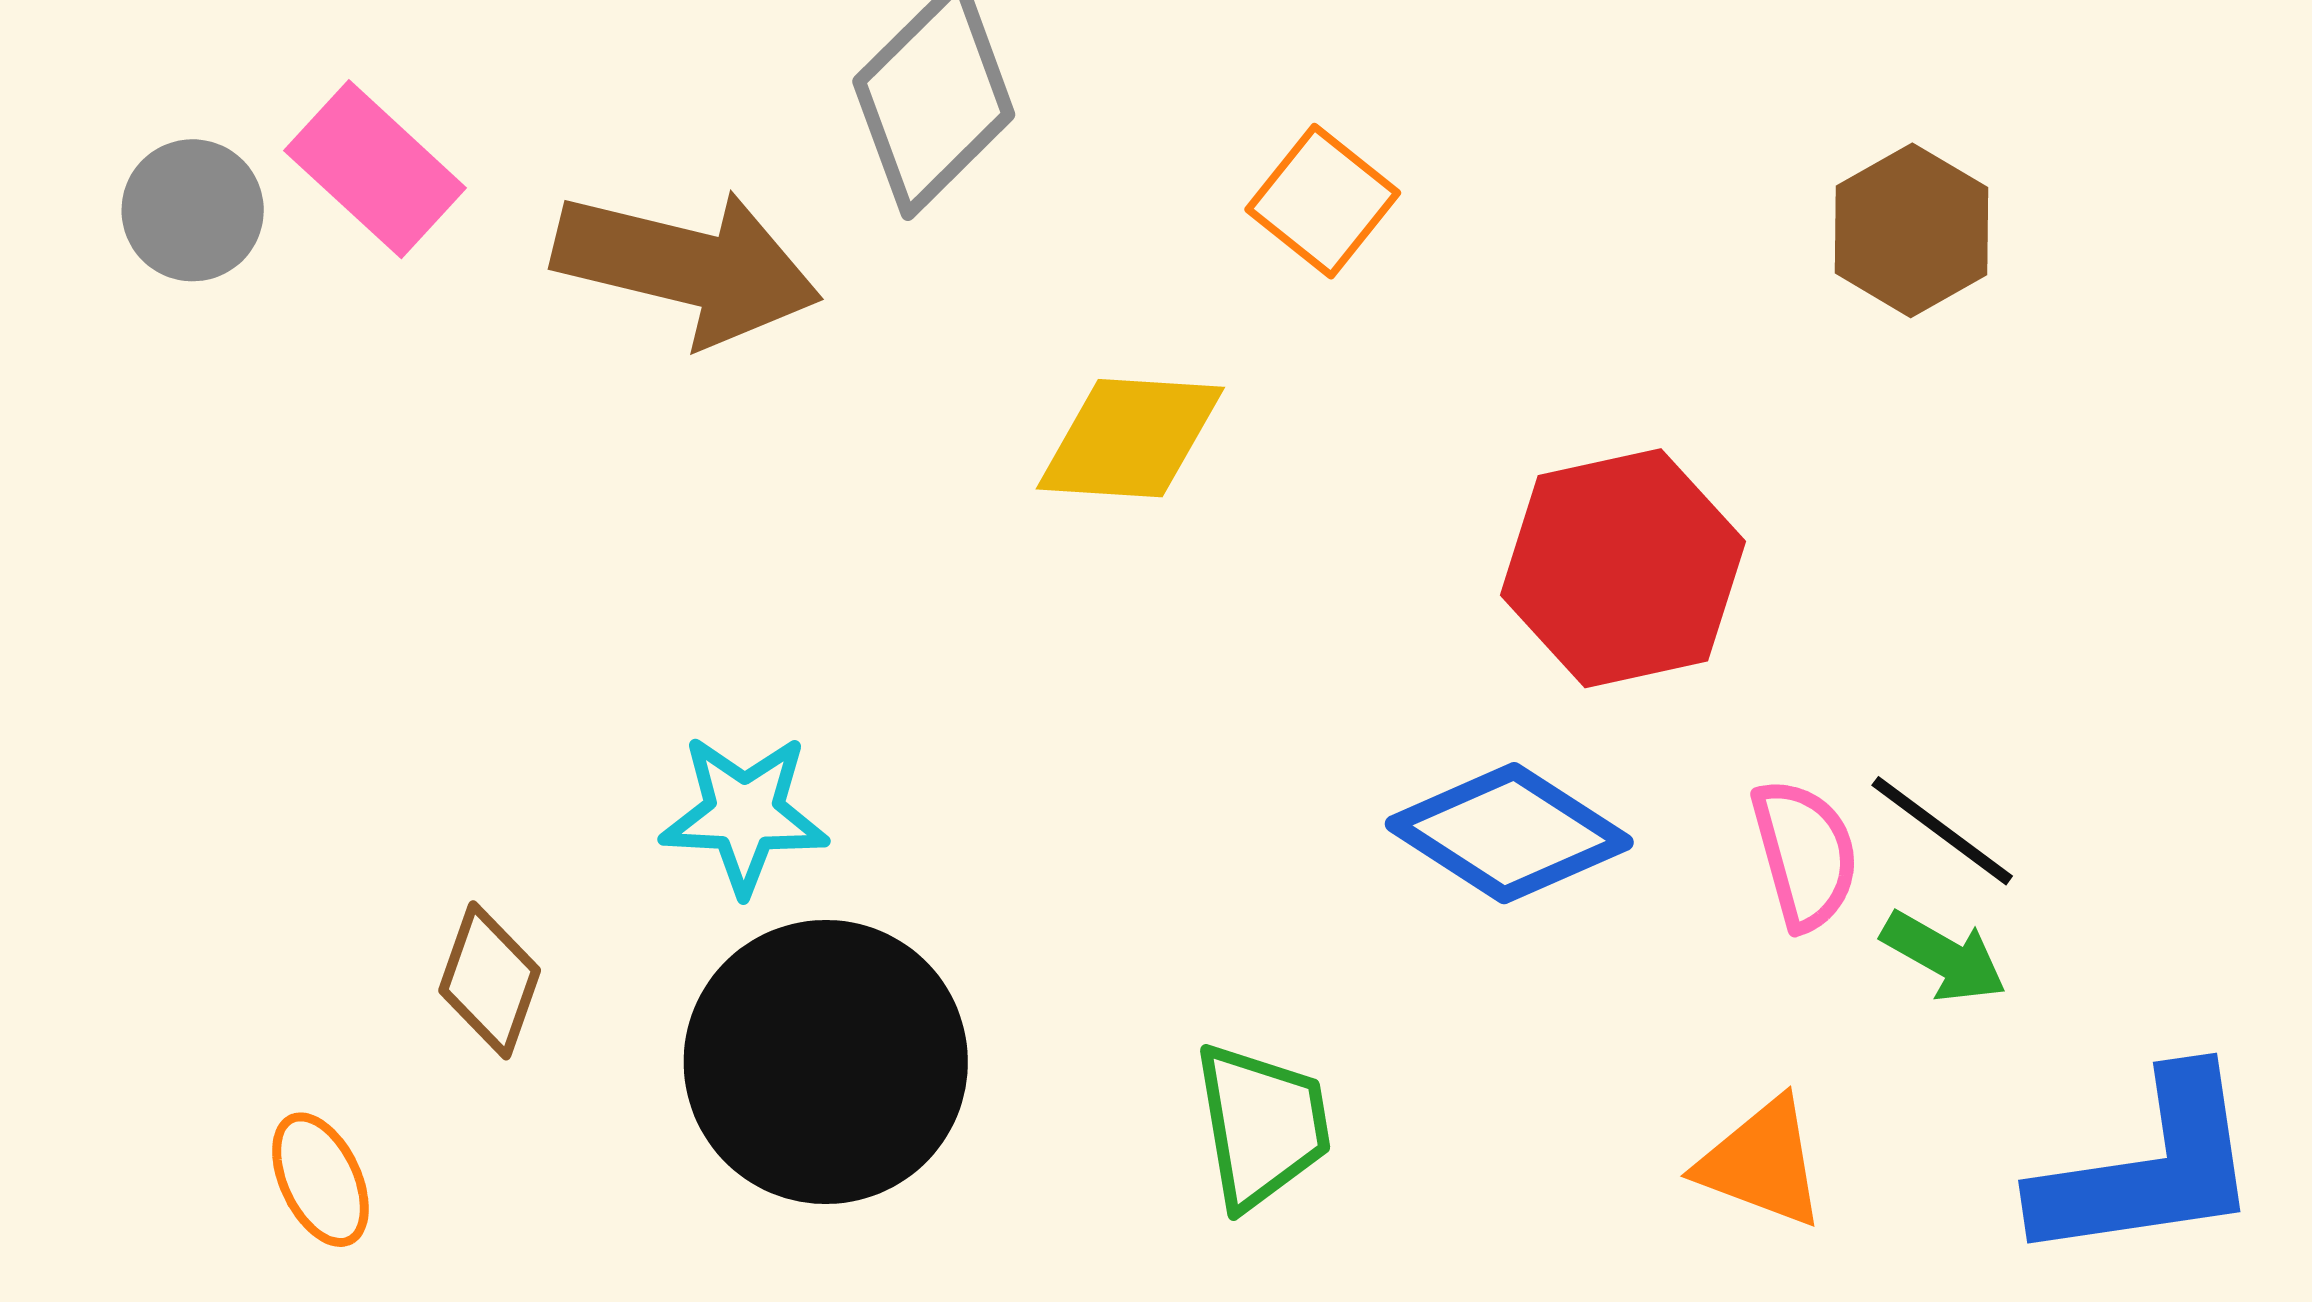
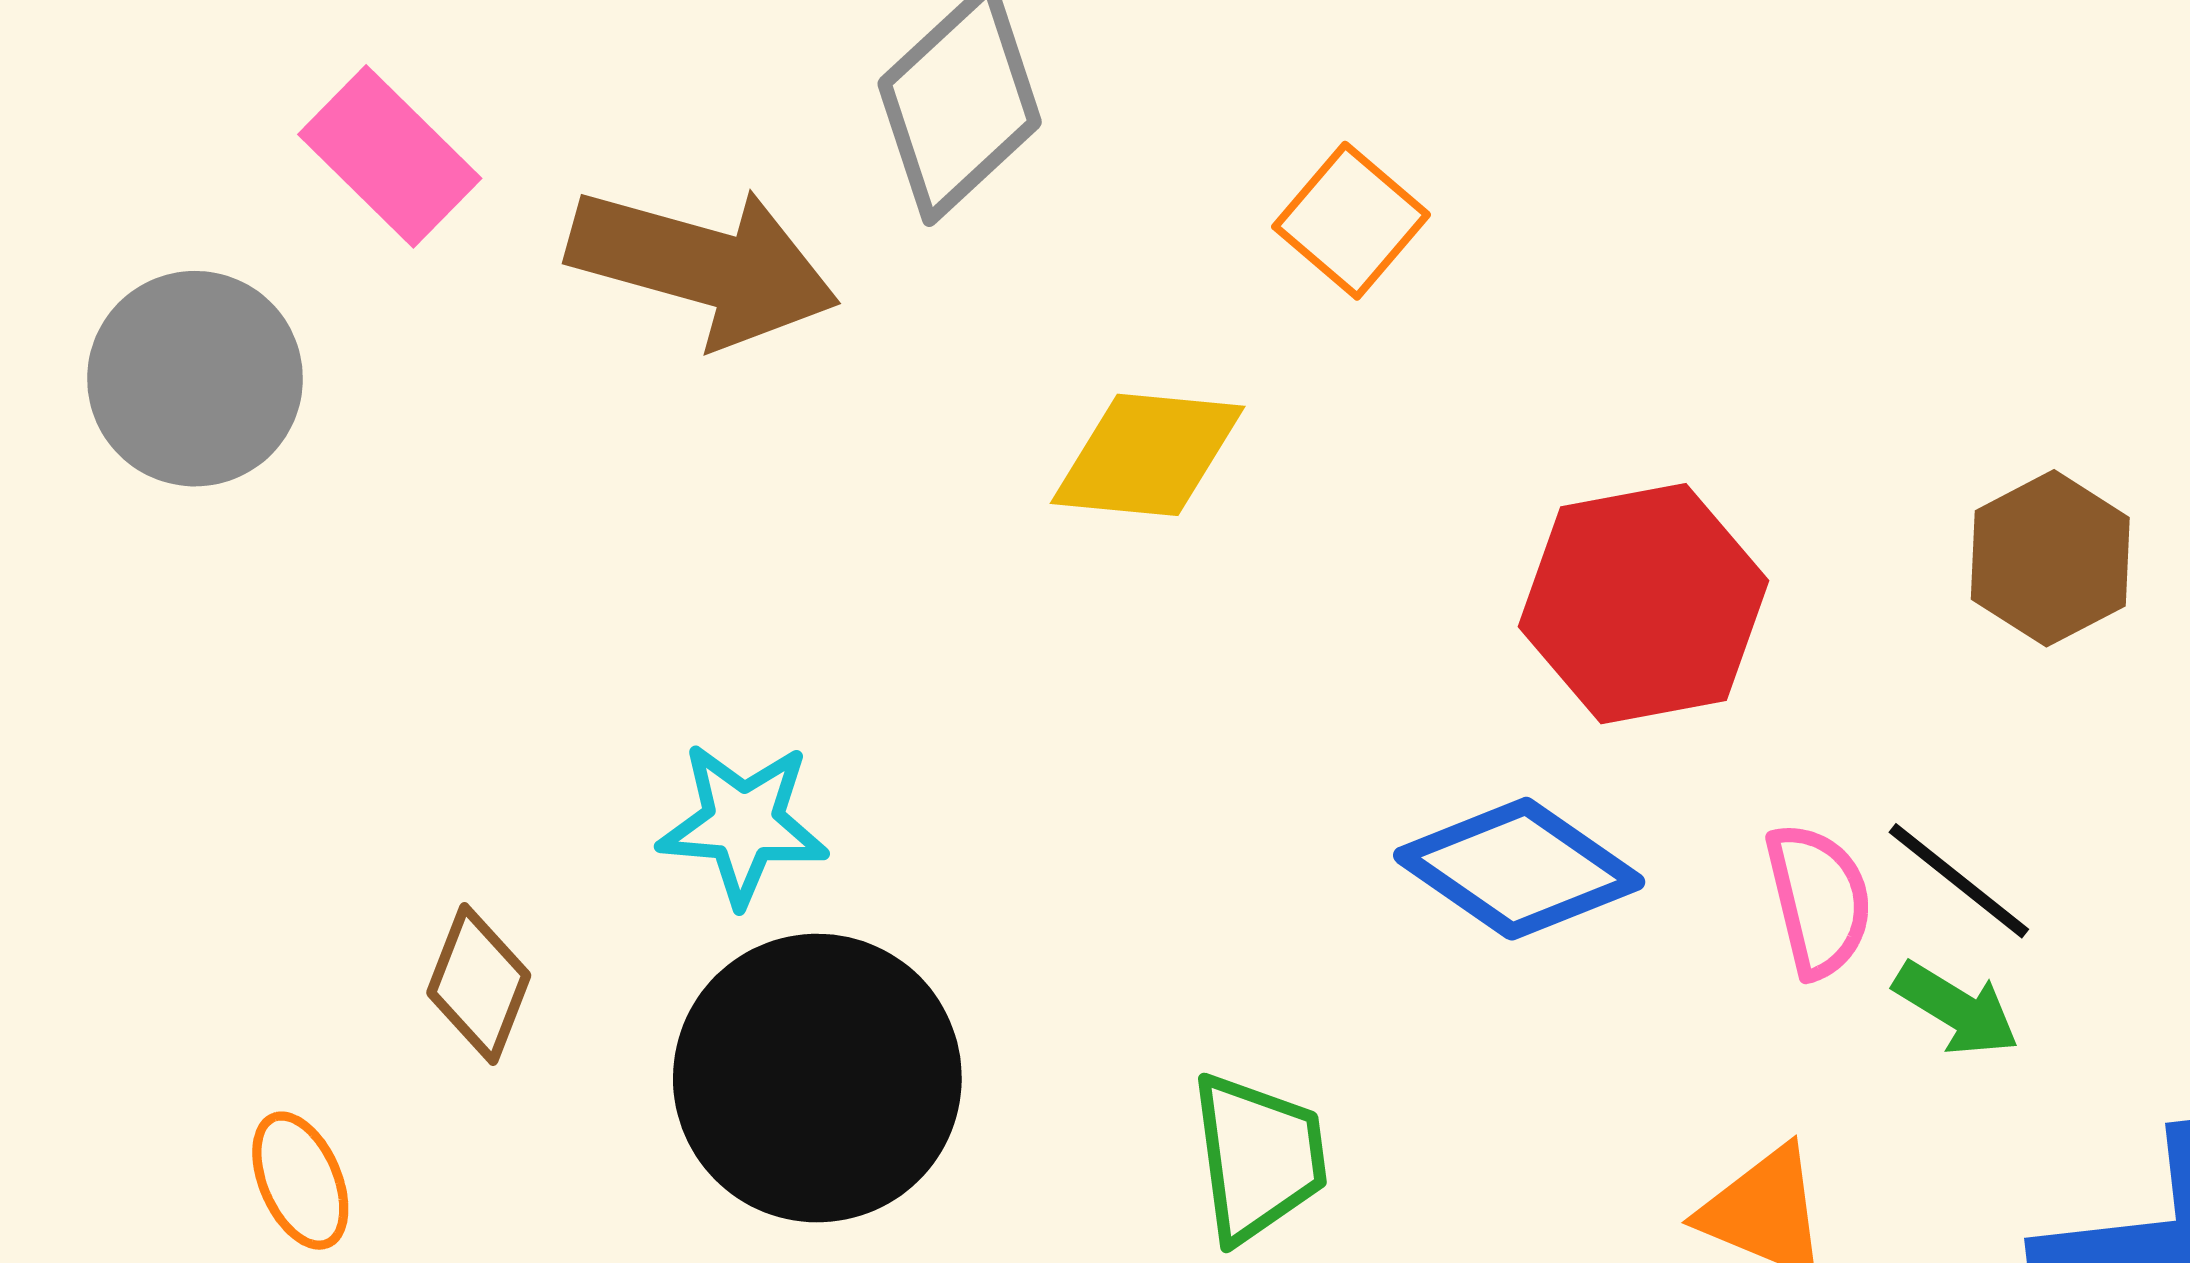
gray circle: (193, 210) -> (195, 379), moved, size x1.5
brown hexagon: (1911, 230) -> (2050, 558), moved

